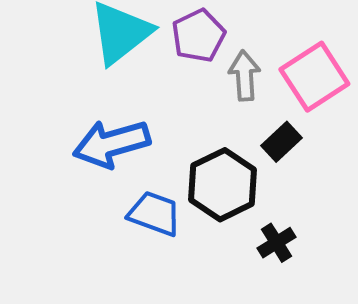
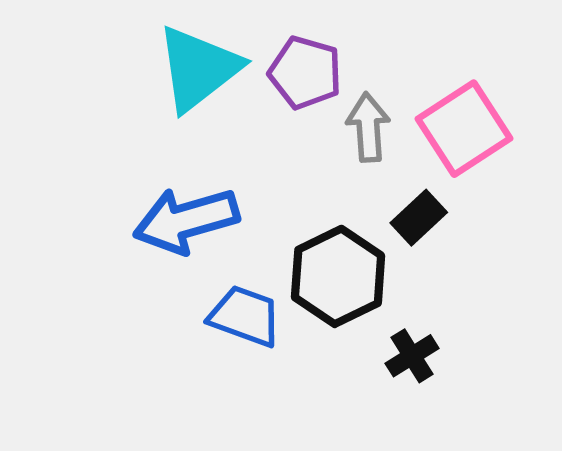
purple pentagon: (198, 36) -> (305, 73), turned -30

